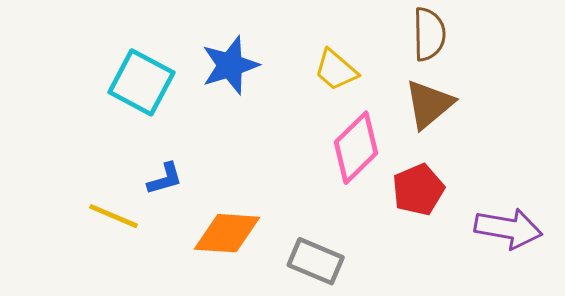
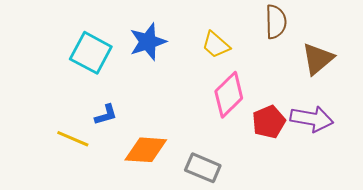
brown triangle: (429, 104) -> (318, 59), moved
purple arrow: (508, 229) -> (312, 119), moved

